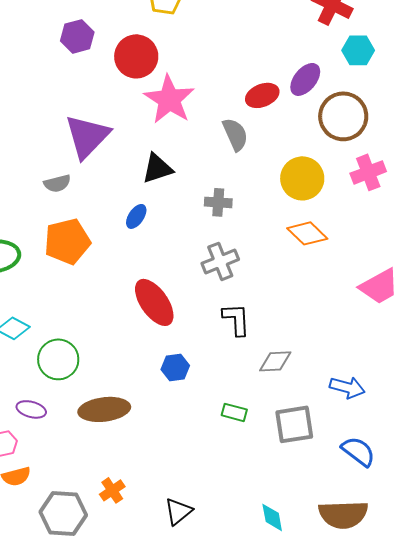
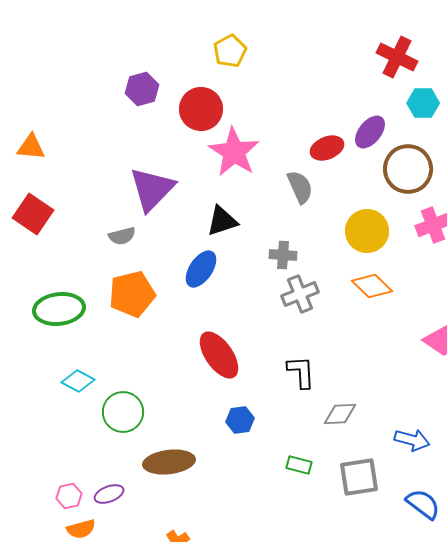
blue ellipse: (136, 216) -> (201, 269), size x1.5
gray cross: (220, 261) -> (300, 294), moved
purple ellipse: (31, 409) -> (109, 494), moved, turned -36

